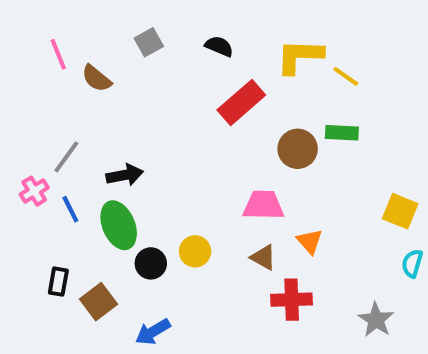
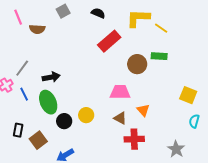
brown semicircle: (97, 78) -> (37, 29), turned -35

